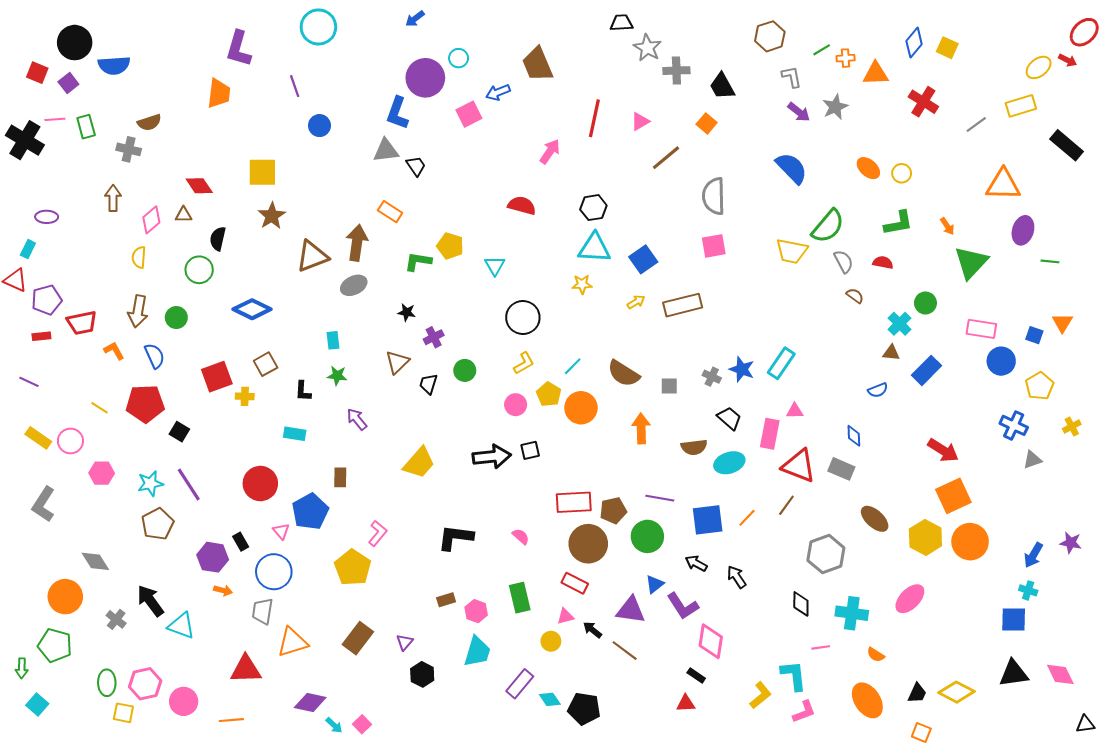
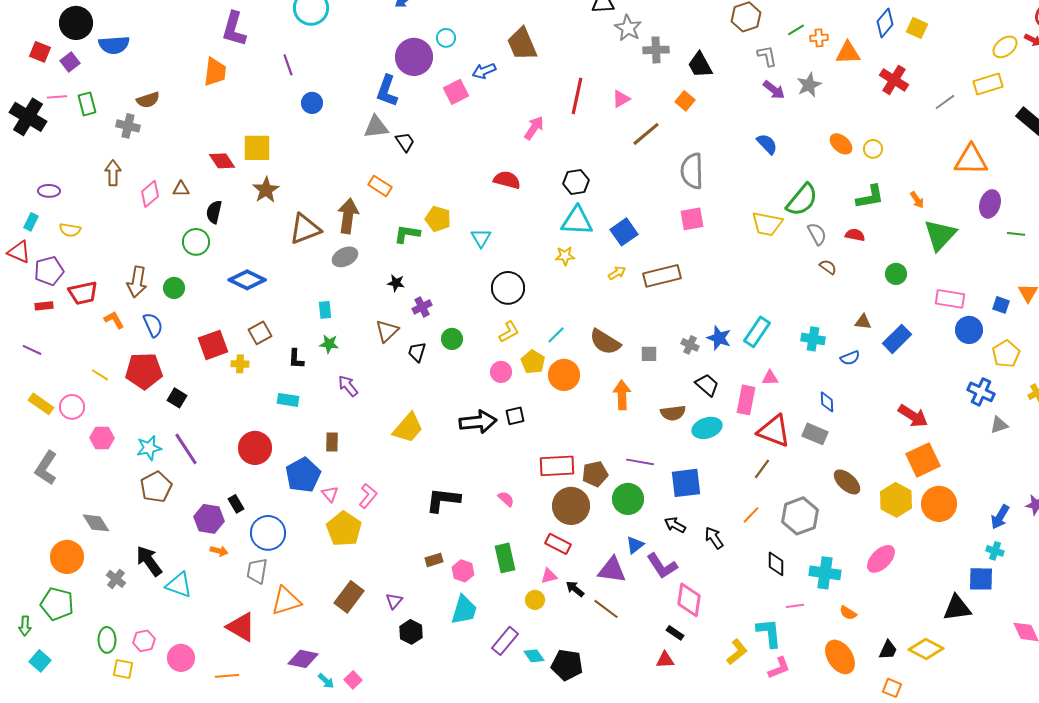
blue semicircle: (792, 168) -> (767, 144), size x0.7
red diamond: (199, 186) -> (222, 161), moved
yellow semicircle: (139, 257) -> (70, 230), moved, turned -85
cyan cross: (900, 324) -> (813, 339), moved, turned -35
orange line: (747, 518) -> (751, 515), moved
pink triangle: (281, 531) -> (330, 494), moved
red triangle: (246, 669) -> (241, 627), turned 32
black triangle: (1014, 673) -> (957, 608), moved
pink hexagon: (145, 684) -> (144, 641), size x0.7

